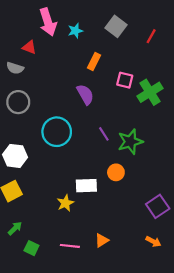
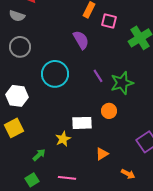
pink square: (125, 80) -> (109, 21), moved
green arrow: (15, 228) -> (39, 155), moved
orange triangle: (102, 240) -> (102, 154), moved
orange arrow: (153, 242) -> (128, 174), moved
green square: (31, 248) -> (32, 180), turned 32

